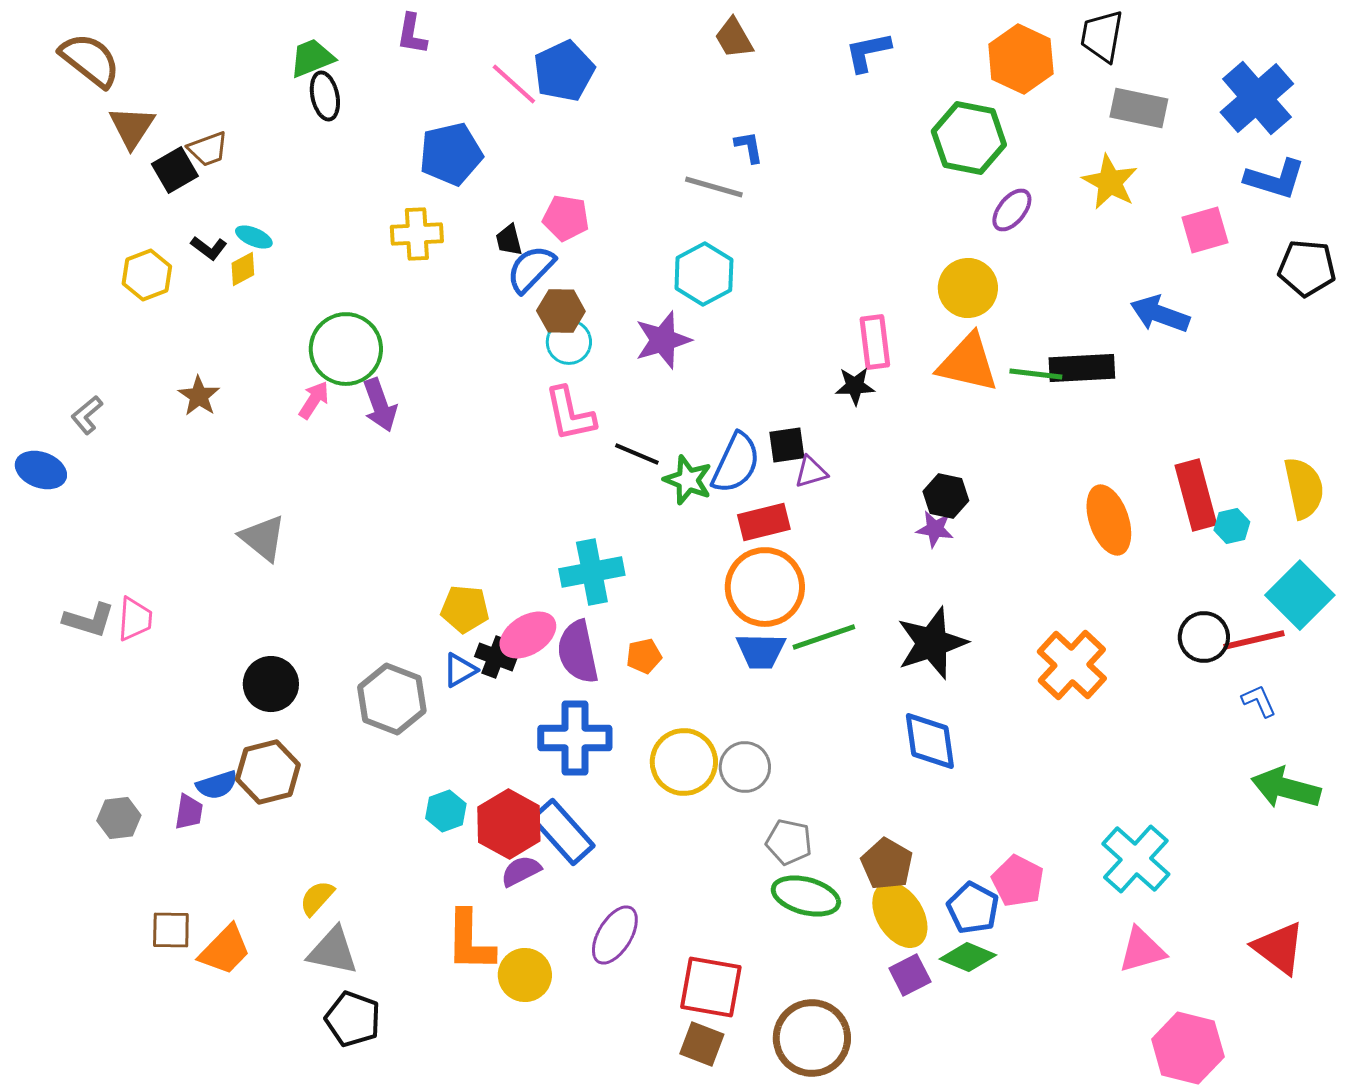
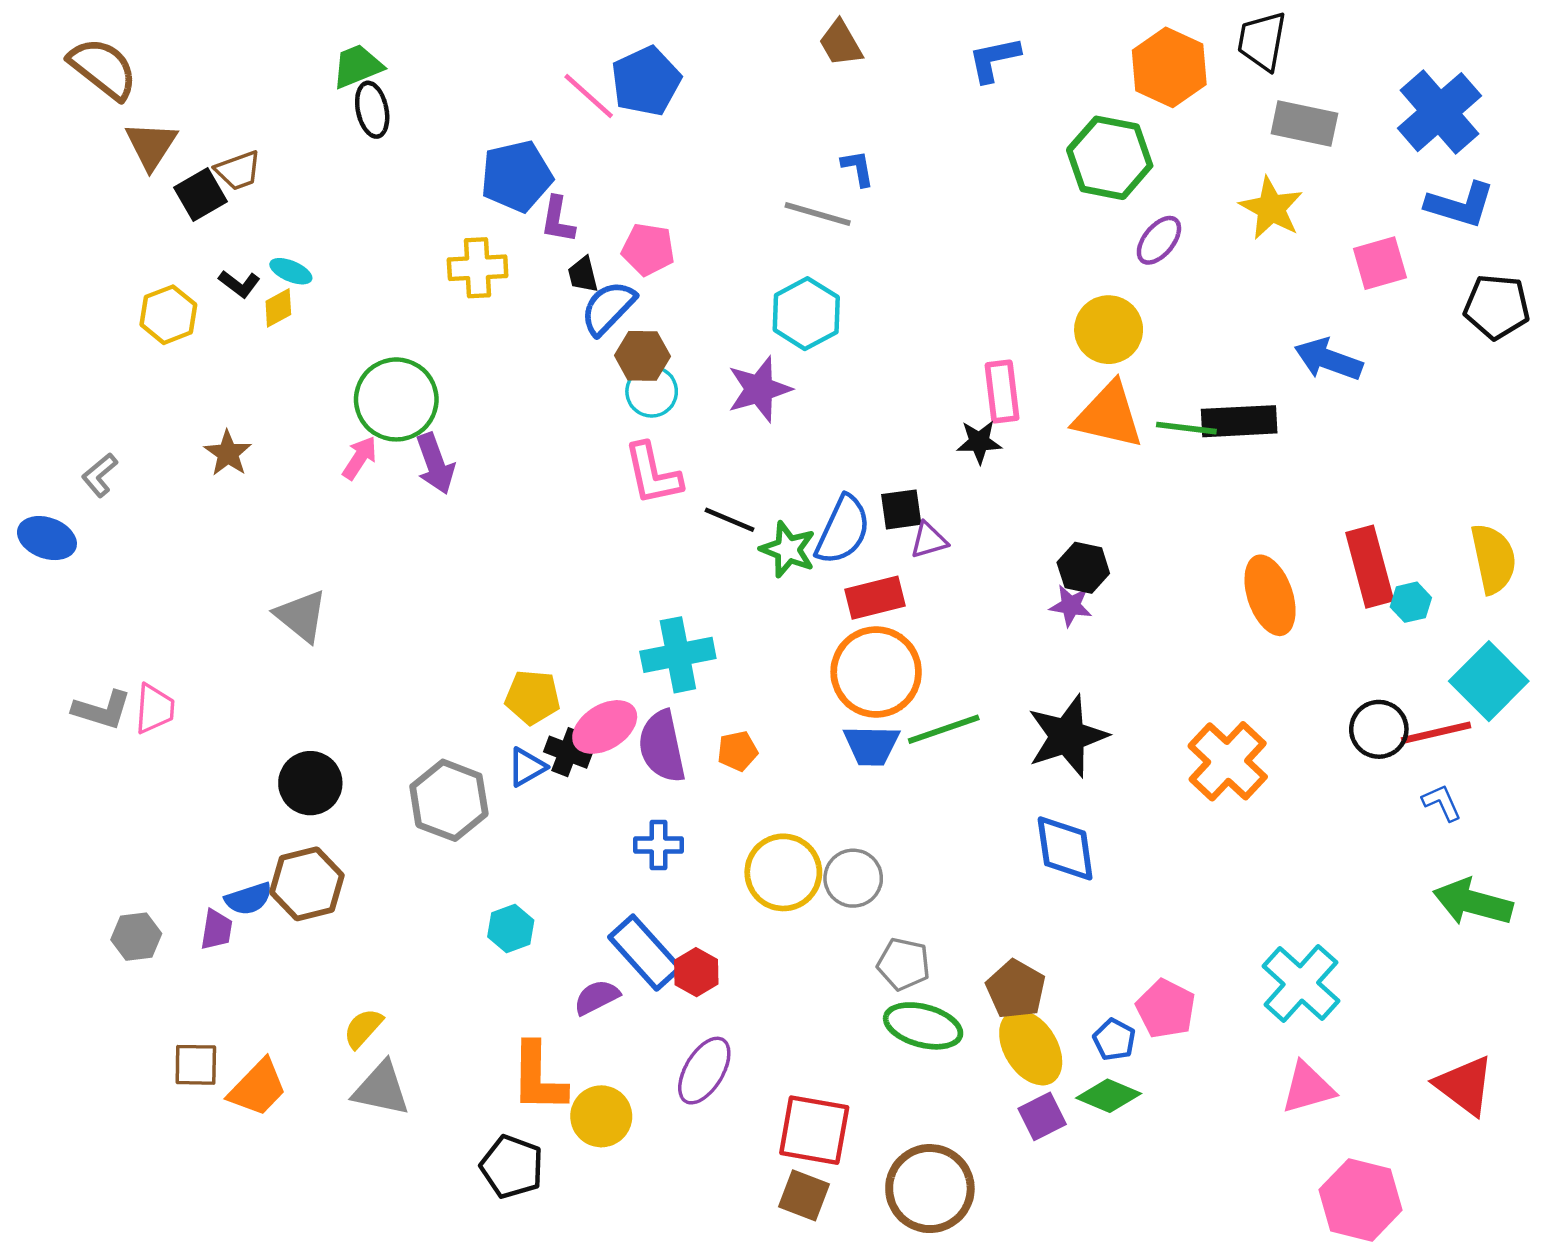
purple L-shape: (412, 34) -> (558, 220), moved
blue cross: (575, 738) -> (658, 845), size x0.6
red hexagon: (509, 824) -> (696, 972), moved, size x0.6
blue pentagon: (973, 908) -> (1114, 1040), size x0.7
black pentagon: (353, 1019) -> (512, 1167), moved

